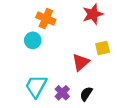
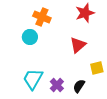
yellow square: (103, 48) -> (97, 68), moved
red triangle: (81, 62) -> (78, 45), moved

